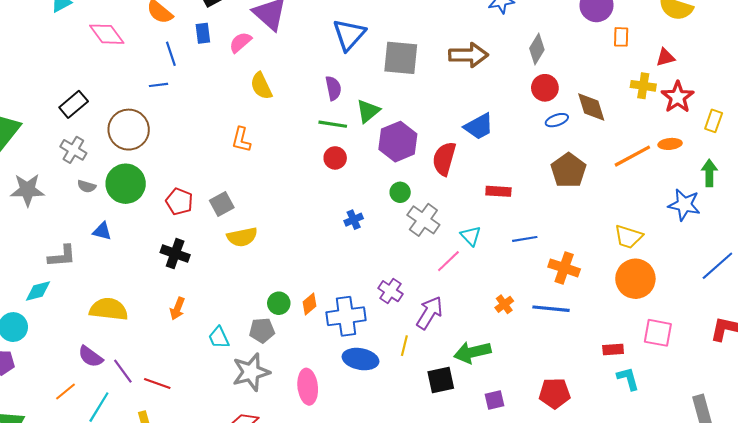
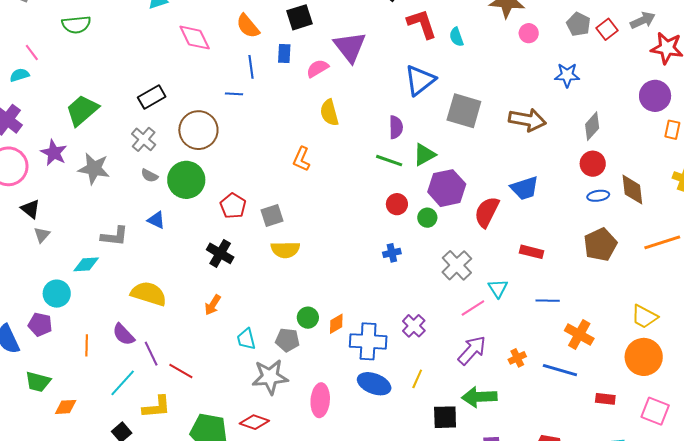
red circle: (335, 158) -> (397, 204), moved
green circle: (400, 192) -> (427, 218), moved
purple arrow: (429, 313) -> (472, 350), moved
red rectangle: (613, 350) -> (605, 399), moved
orange line: (66, 392) -> (87, 345), moved, turned -60

